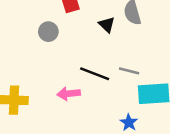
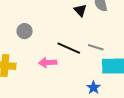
gray circle: (48, 32) -> (25, 31), moved

